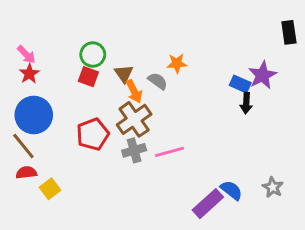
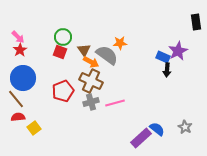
gray semicircle: (158, 81) -> (107, 55), size x1.6
orange arrow: (134, 91) -> (91, 62), turned -35
brown cross: (134, 119) -> (91, 81), turned -30

